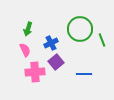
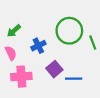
green arrow: (28, 29) -> (14, 31), turned 32
purple square: (56, 62) -> (54, 69), moved

